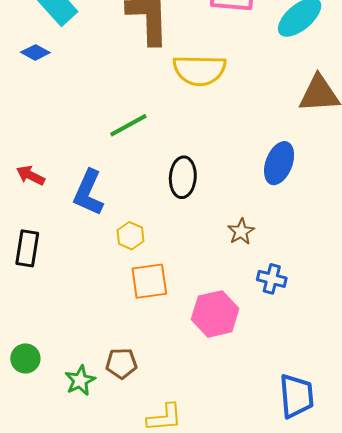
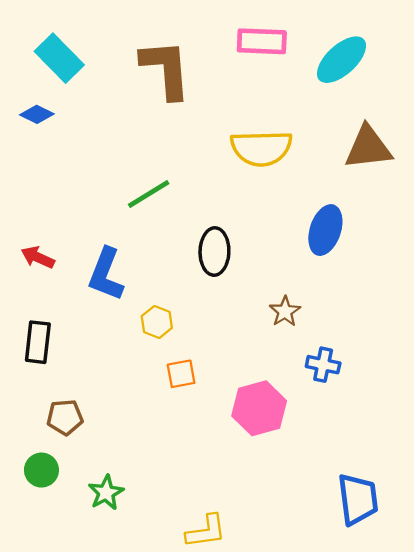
yellow semicircle: (199, 70) -> (261, 148), moved
orange square: (149, 281) -> (181, 374), size x0.7
brown pentagon: (121, 363) -> (65, 417), moved

